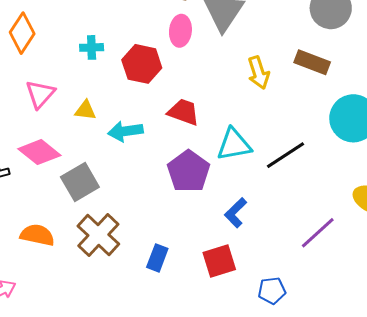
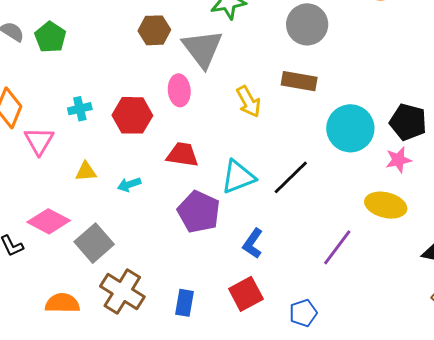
pink ellipse: (180, 31) -> (179, 90), moved
pink triangle: (40, 94) -> (39, 141), moved
cyan arrow: (125, 131) -> (129, 184), size x0.7

